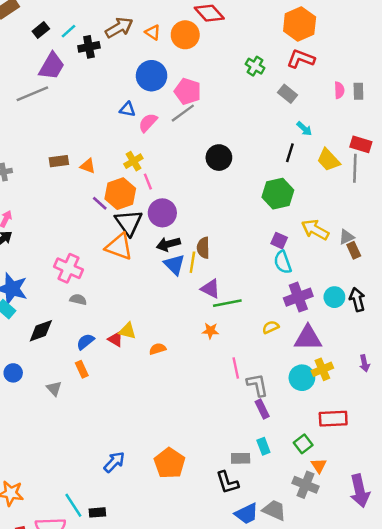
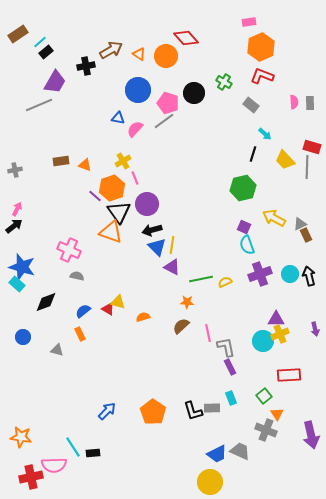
cyan line: (69, 31) -> (40, 42), moved
black circle: (219, 158) -> (194, 93), moved
brown semicircle: (203, 248) -> (181, 326), moved, turned 48
purple triangle: (210, 289) -> (172, 267), moved
yellow semicircle: (271, 327) -> (225, 282), moved
purple triangle: (308, 338) -> (276, 319), moved, size x0.7
gray triangle: (54, 389) -> (57, 350), turned -32
black L-shape: (227, 482) -> (193, 411), moved

